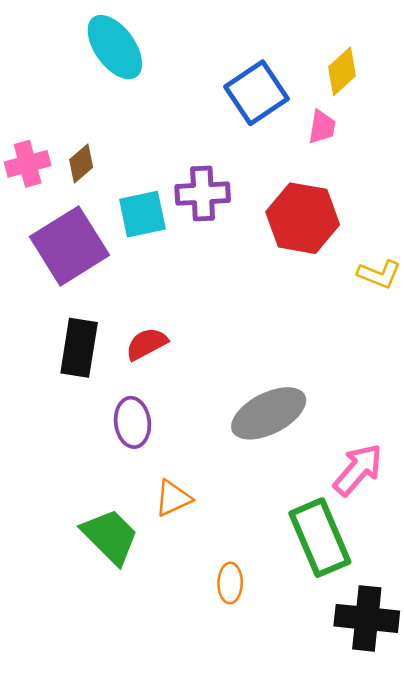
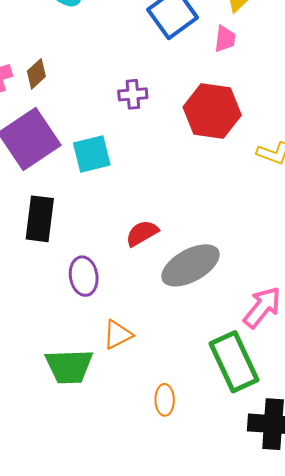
purple cross: (203, 194) -> (133, 94), size x0.7
cyan square: (142, 214) -> (92, 154), moved
red semicircle: (147, 344) -> (142, 233), moved
green trapezoid: (110, 536) -> (69, 366), turned 135

